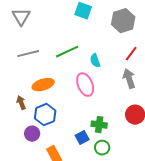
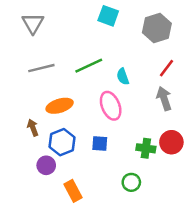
green cross: (99, 125) -> (146, 148), moved
blue square: (82, 138) -> (100, 143), moved, turned 32

